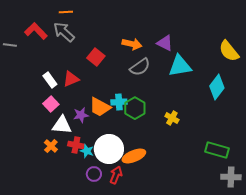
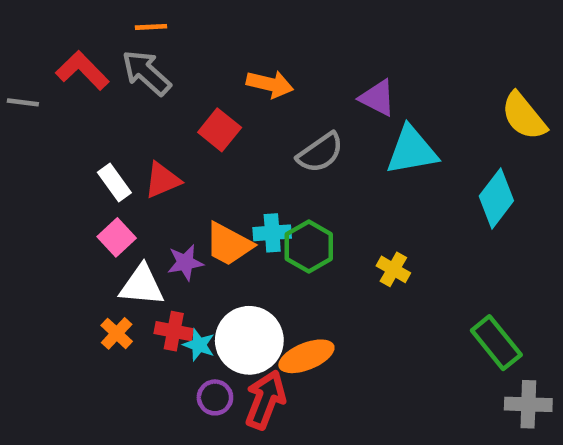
orange arrow: (132, 44) -> (270, 84), moved
green rectangle: (217, 150) -> (496, 343), turned 35
red arrow: (116, 175) -> (265, 400), size x1.4

